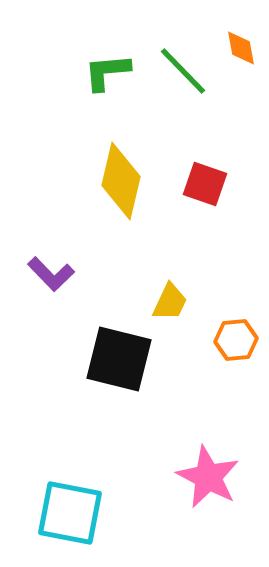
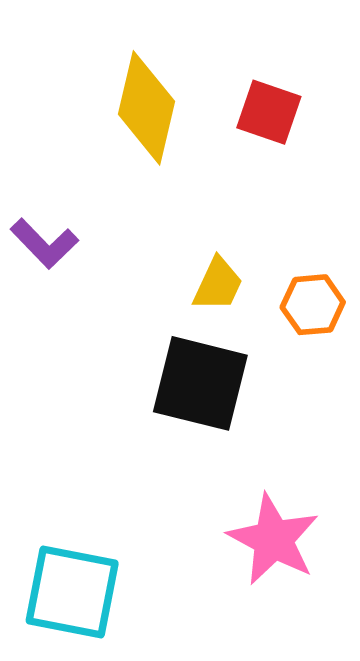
orange hexagon: (236, 340) -> (313, 305), moved
black square: (119, 359) -> (200, 383), moved

